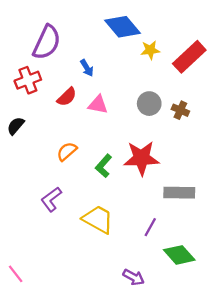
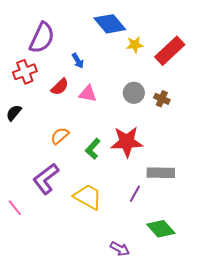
purple L-shape: (51, 199) -> (46, 179), size x1.4
purple line: (150, 227) -> (135, 194), moved
pink line: (16, 274) -> (15, 208), moved

